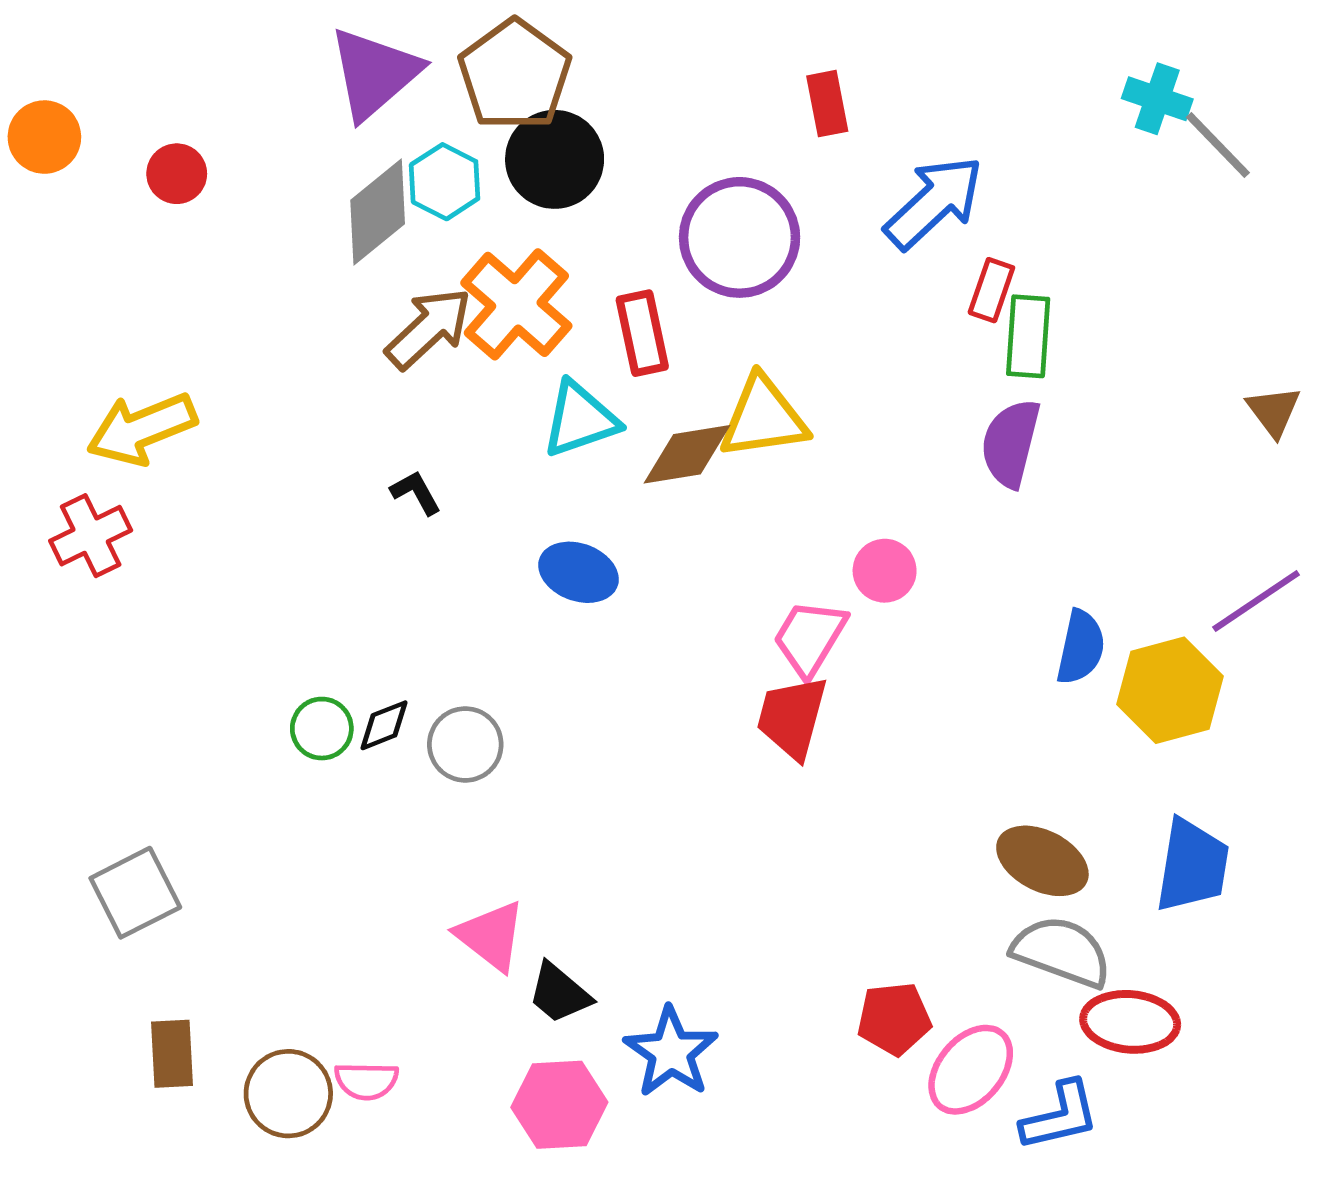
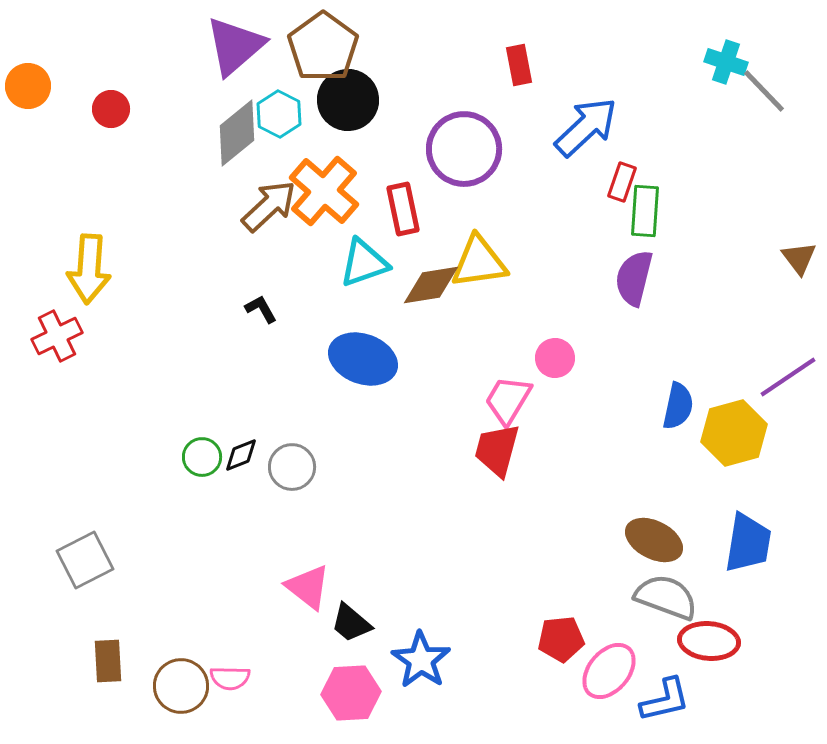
yellow arrow: (142, 429) -> (89, 269), turned -64
blue ellipse: (578, 572) -> (363, 359), size x1.4

